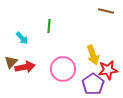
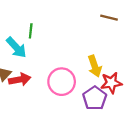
green line: (49, 26) -> (31, 31), moved
cyan arrow: (22, 38) -> (16, 47), size x1.5

